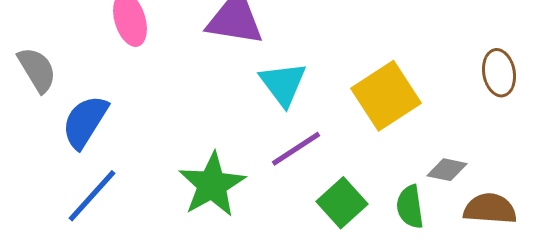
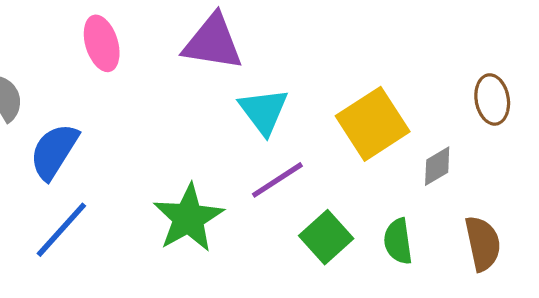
gray diamond: (447, 170) -> (437, 166), moved, turned -42
brown semicircle: (490, 209) -> (483, 243), turned 74

